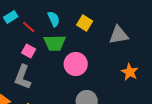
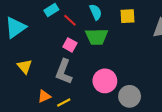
yellow square: (85, 23) -> (127, 16), turned -35
pink circle: (76, 64) -> (105, 81), moved

